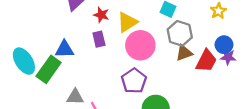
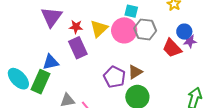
purple rectangle: (99, 39) -> (78, 48), size x1.5
pink circle: (140, 45) -> (124, 30), moved
brown triangle: (184, 53) -> (135, 72), moved
red trapezoid: (206, 61) -> (172, 48), turned 120

